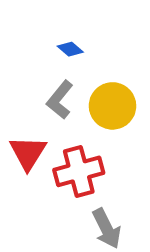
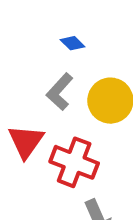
red cross: (79, 171) -> (74, 162), turned 33

